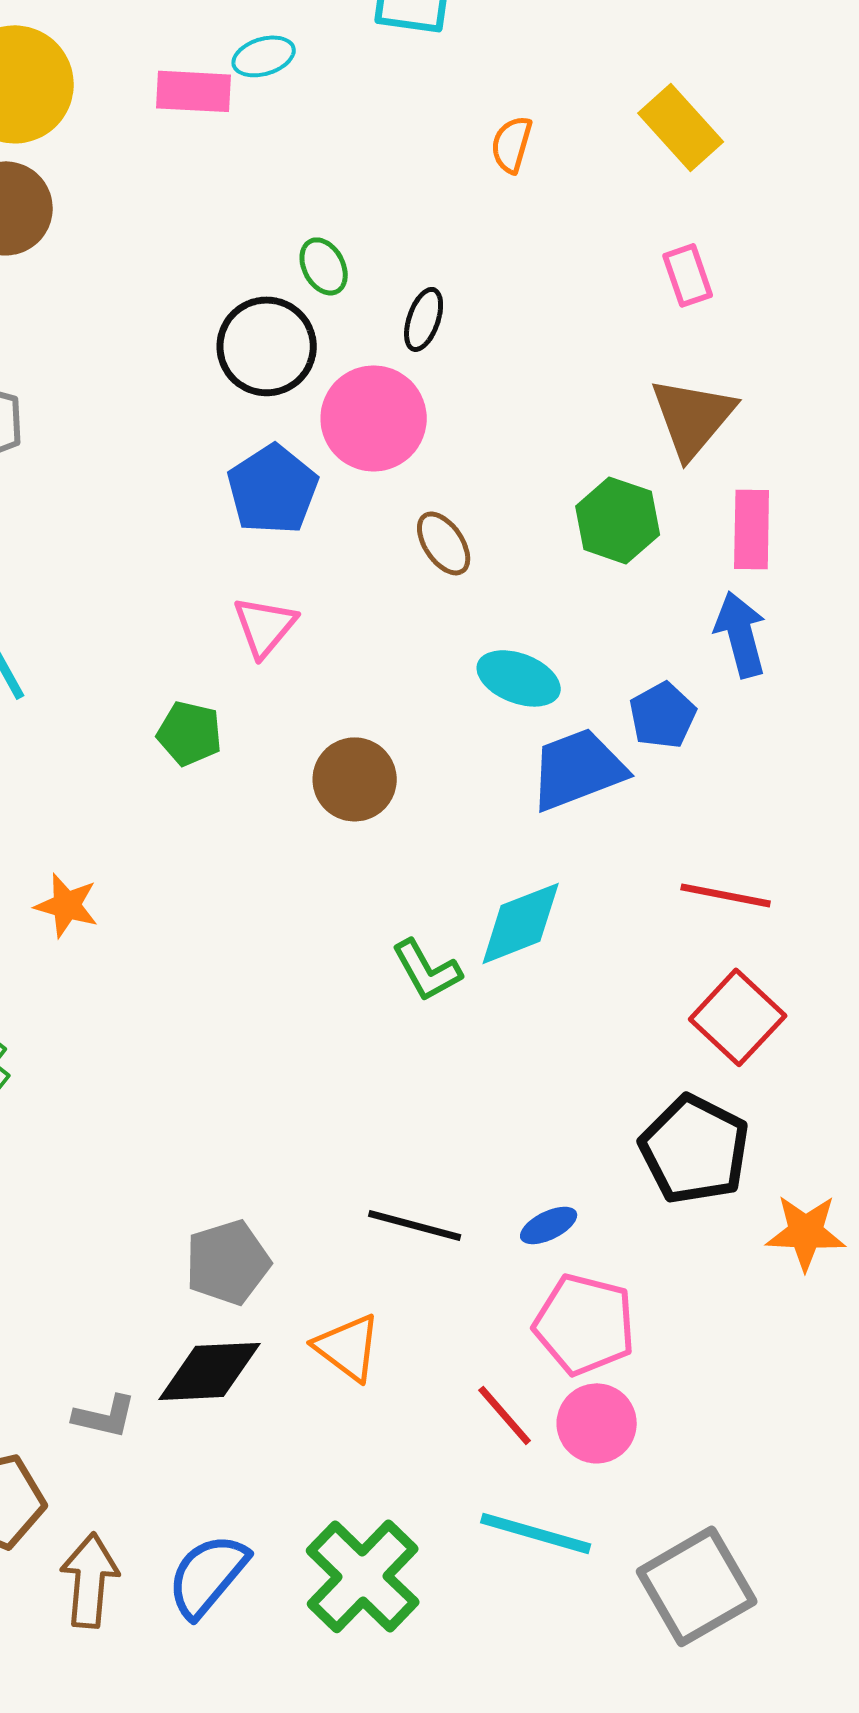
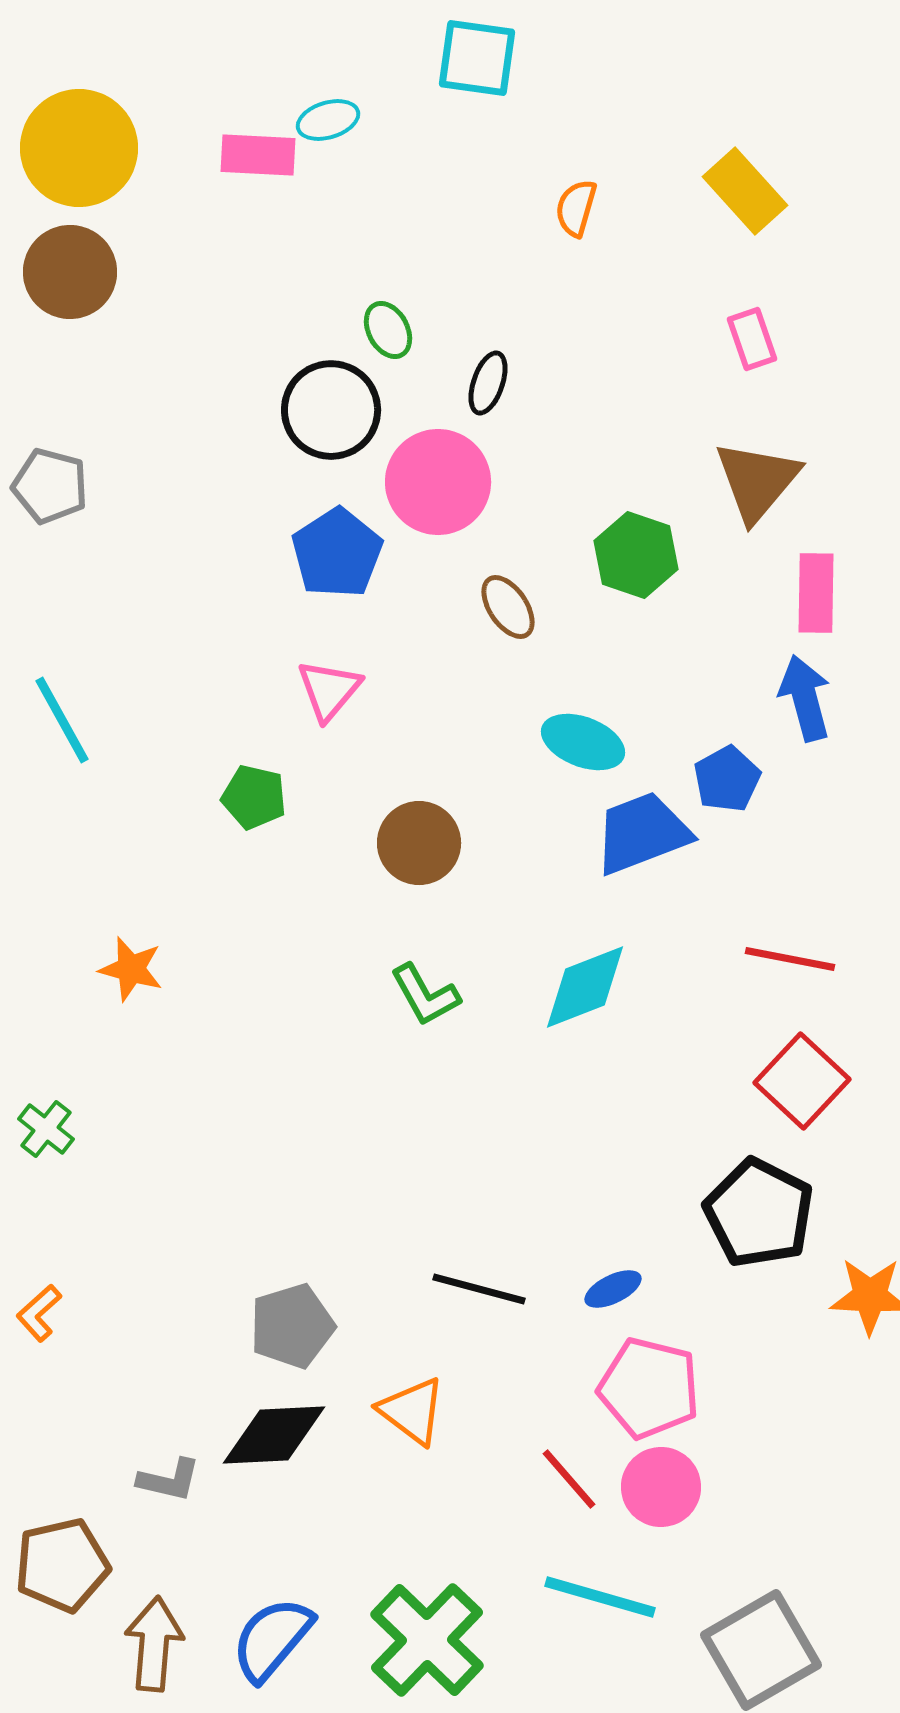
green hexagon: (618, 520) -> (636, 555), moved
green L-shape: (427, 970) -> (425, 995), moved

